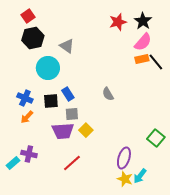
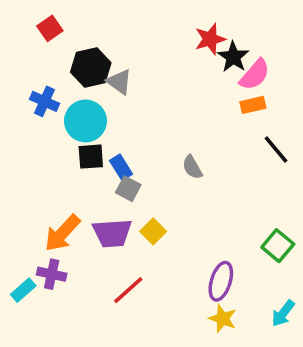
black star: (143, 21) -> (233, 57), moved
black hexagon: (33, 38) -> (91, 68), moved
black line: (156, 62) -> (276, 149), moved
blue cross: (25, 98) -> (45, 101), moved
black square: (51, 101) -> (91, 157), moved
gray square: (72, 114) -> (128, 189), moved, turned 32
orange arrow: (27, 117) -> (62, 233), moved, size x1.6
cyan arrow: (140, 176) -> (283, 313), moved

